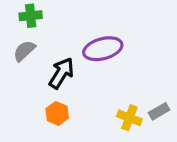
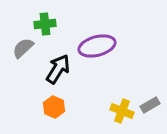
green cross: (31, 16) -> (45, 24), moved

